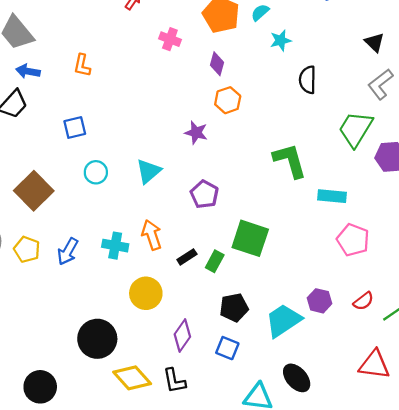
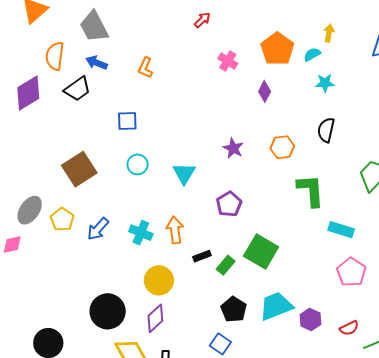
black semicircle: (308, 80) -> (326, 130), moved
orange hexagon: (228, 100) -> (282, 147), moved
cyan triangle: (149, 171) -> (184, 173), turned -30
black pentagon: (234, 308) -> (234, 309), turned 30
cyan trapezoid: (283, 320) -> (276, 306), moved
purple diamond: (182, 335) -> (155, 318), moved

